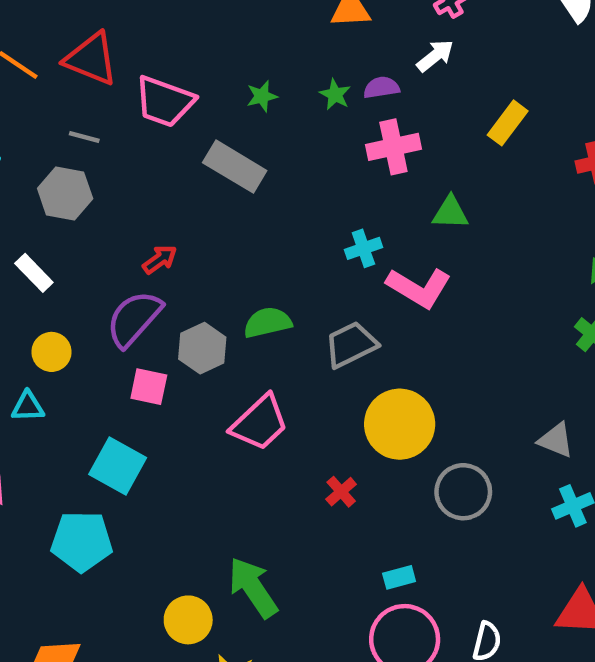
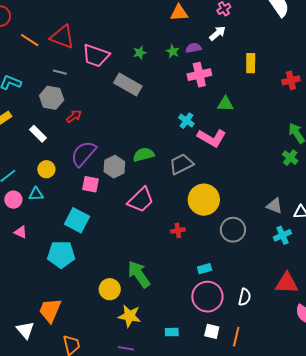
yellow rectangle: (508, 123) -> (251, 63), turned -36
cyan cross: (363, 248) -> (186, 121), turned -35
red arrow: (160, 259) -> (74, 116), moved
red cross: (341, 492) -> (178, 230), turned 32

